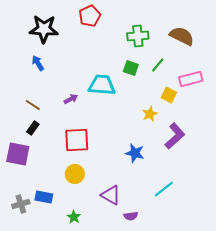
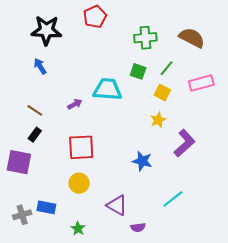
yellow square: (169, 95) -> (162, 93), moved

